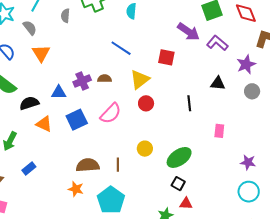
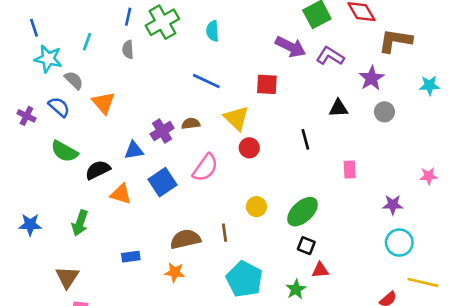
gray semicircle: (30, 28) -> (74, 80), moved
yellow triangle: (140, 80) -> (236, 118), turned -30
blue rectangle: (29, 169) -> (131, 257), moved, turned 40
cyan pentagon: (111, 200) -> (244, 279), moved

